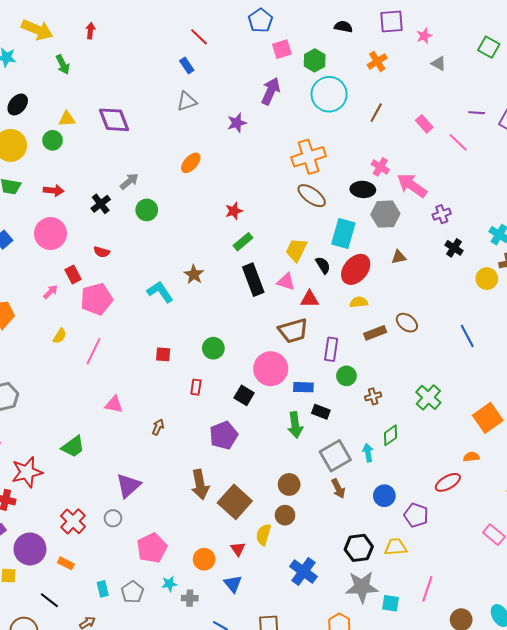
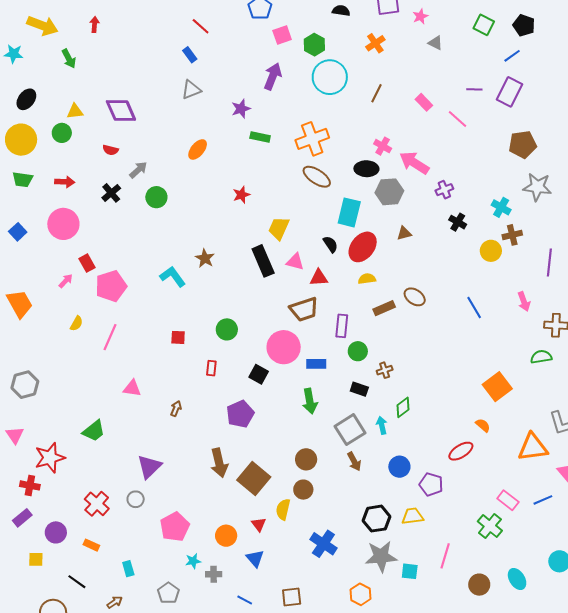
green rectangle: (243, 242) -> (260, 137), moved, turned 54
yellow trapezoid: (296, 250) -> (279, 228), moved
red semicircle: (102, 252) -> (111, 150), moved
green cross: (428, 397) -> (490, 526), moved
black rectangle: (321, 412) -> (359, 389), moved
orange semicircle: (471, 457) -> (483, 425), turned 49
purple circle: (30, 549) -> (56, 532), size x0.7
gray pentagon: (132, 592) -> (168, 593), moved

